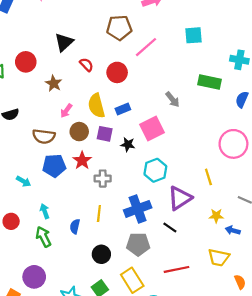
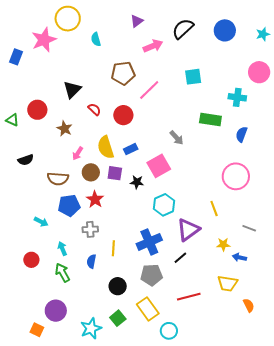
gray cross: (103, 179) -> (90, 229), moved
black line: (170, 227) -> (180, 258), turned -72

